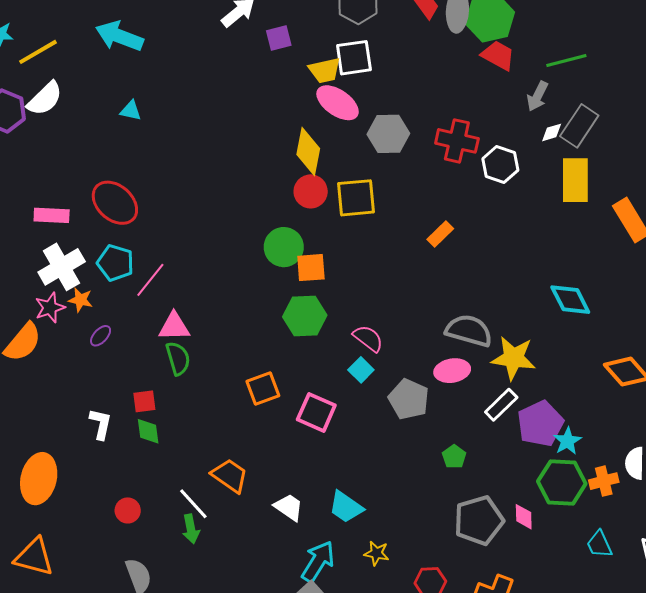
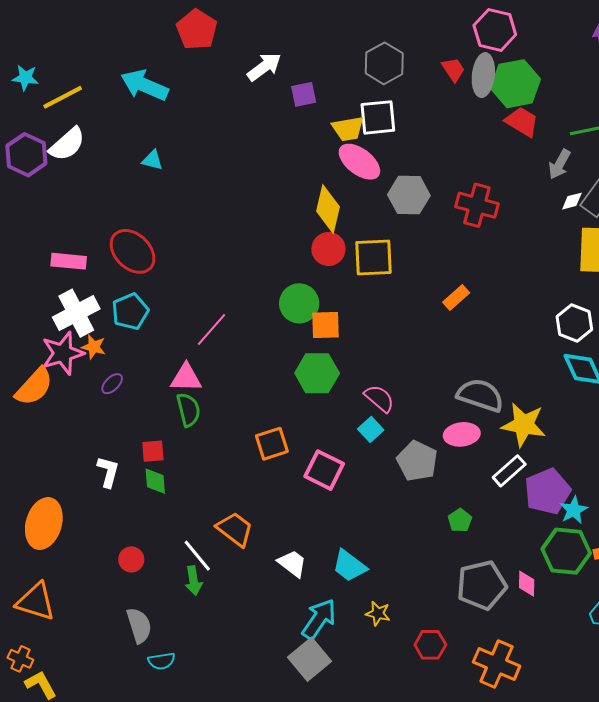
white hexagon: (500, 164) -> (574, 323), moved
cyan pentagon: (115, 263) -> (130, 311), turned 30
pink line: (150, 280) -> (211, 329), moved
pink star: (50, 308) -> (63, 353), size x1.4

